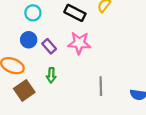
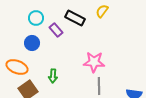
pink star: (79, 43) -> (94, 62), moved
purple rectangle: (49, 46) -> (56, 30), moved

